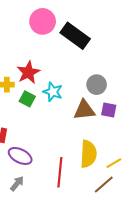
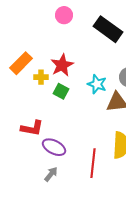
pink circle: (43, 21) -> (64, 15), moved, size x0.7
cyan star: (53, 92) -> (97, 84), moved

